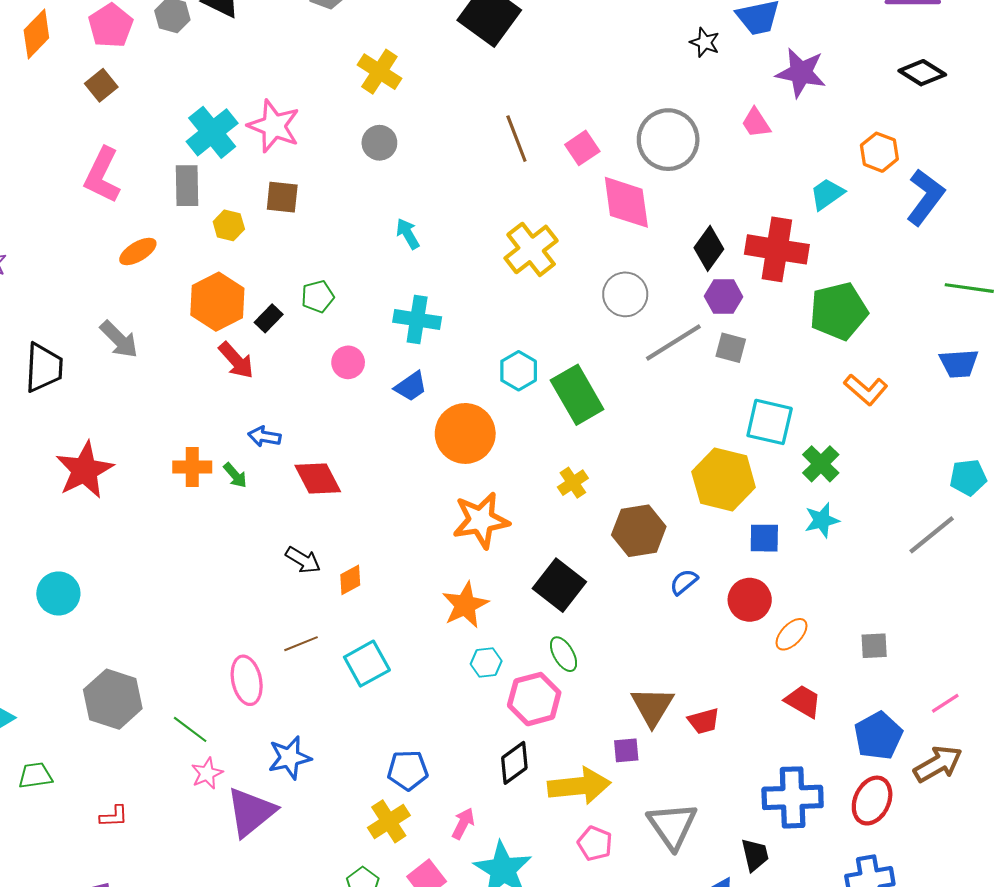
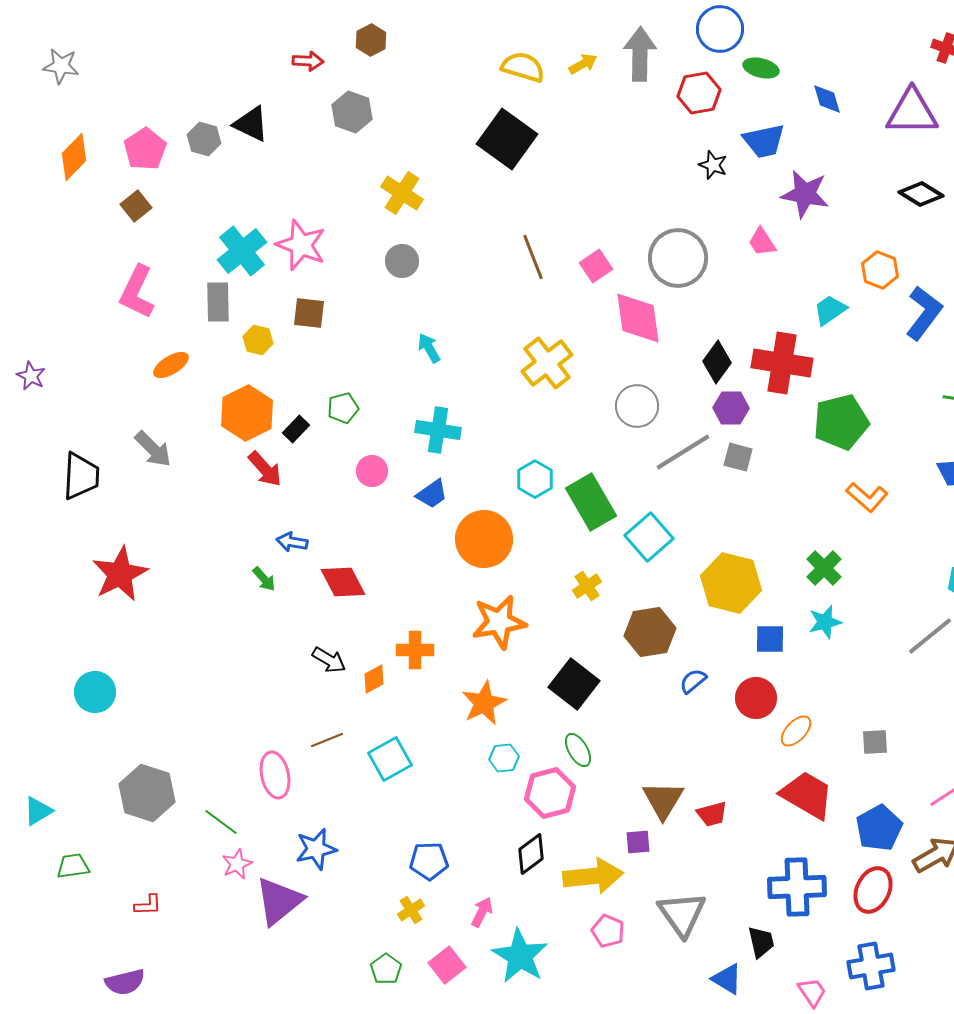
cyan square: (770, 422) -> (649, 537), moved, turned 36
orange cross: (192, 467) -> (415, 650), moved
red trapezoid: (803, 701) -> (807, 795), size x1.5
yellow cross: (389, 821) -> (411, 910), size x0.7

